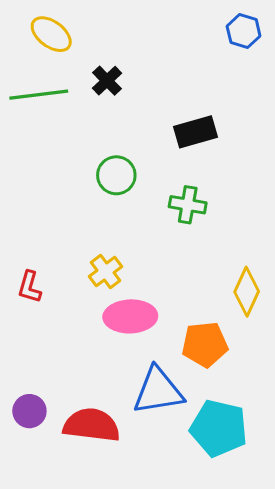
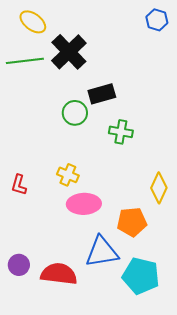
black cross: (107, 81) -> (69, 52), size x1.8
black rectangle: (195, 132) -> (102, 94), moved
yellow cross: (105, 271) -> (68, 175), turned -30

